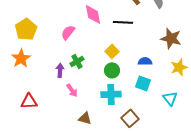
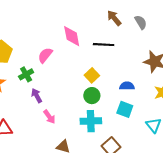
green cross: (77, 61) -> (26, 74), moved
purple arrow: (60, 70) -> (37, 96), turned -32

